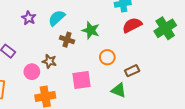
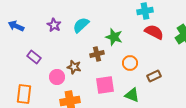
red semicircle: (132, 25) -> (154, 32), turned 54
brown cross: (67, 40) -> (97, 54), moved, turned -32
green triangle: (119, 90) -> (132, 95), moved

